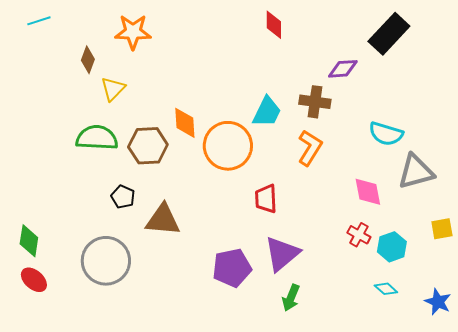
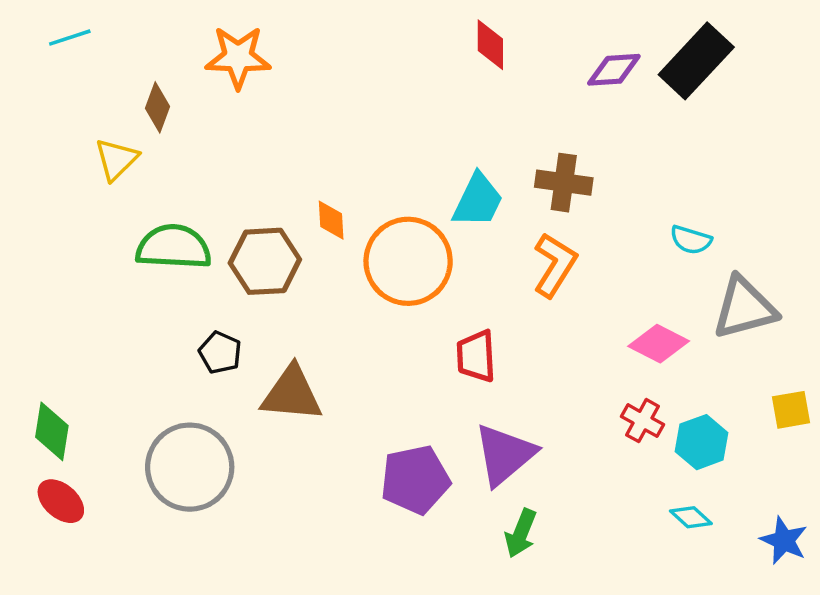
purple diamond: (343, 69) -> (614, 70), moved
yellow triangle: (113, 89) -> (116, 159), moved
orange diamond: (185, 123) -> (331, 220), size x0.7
cyan semicircle: (386, 134) -> (691, 240), size x0.7
pink diamond: (368, 192) -> (659, 344), turned -52

